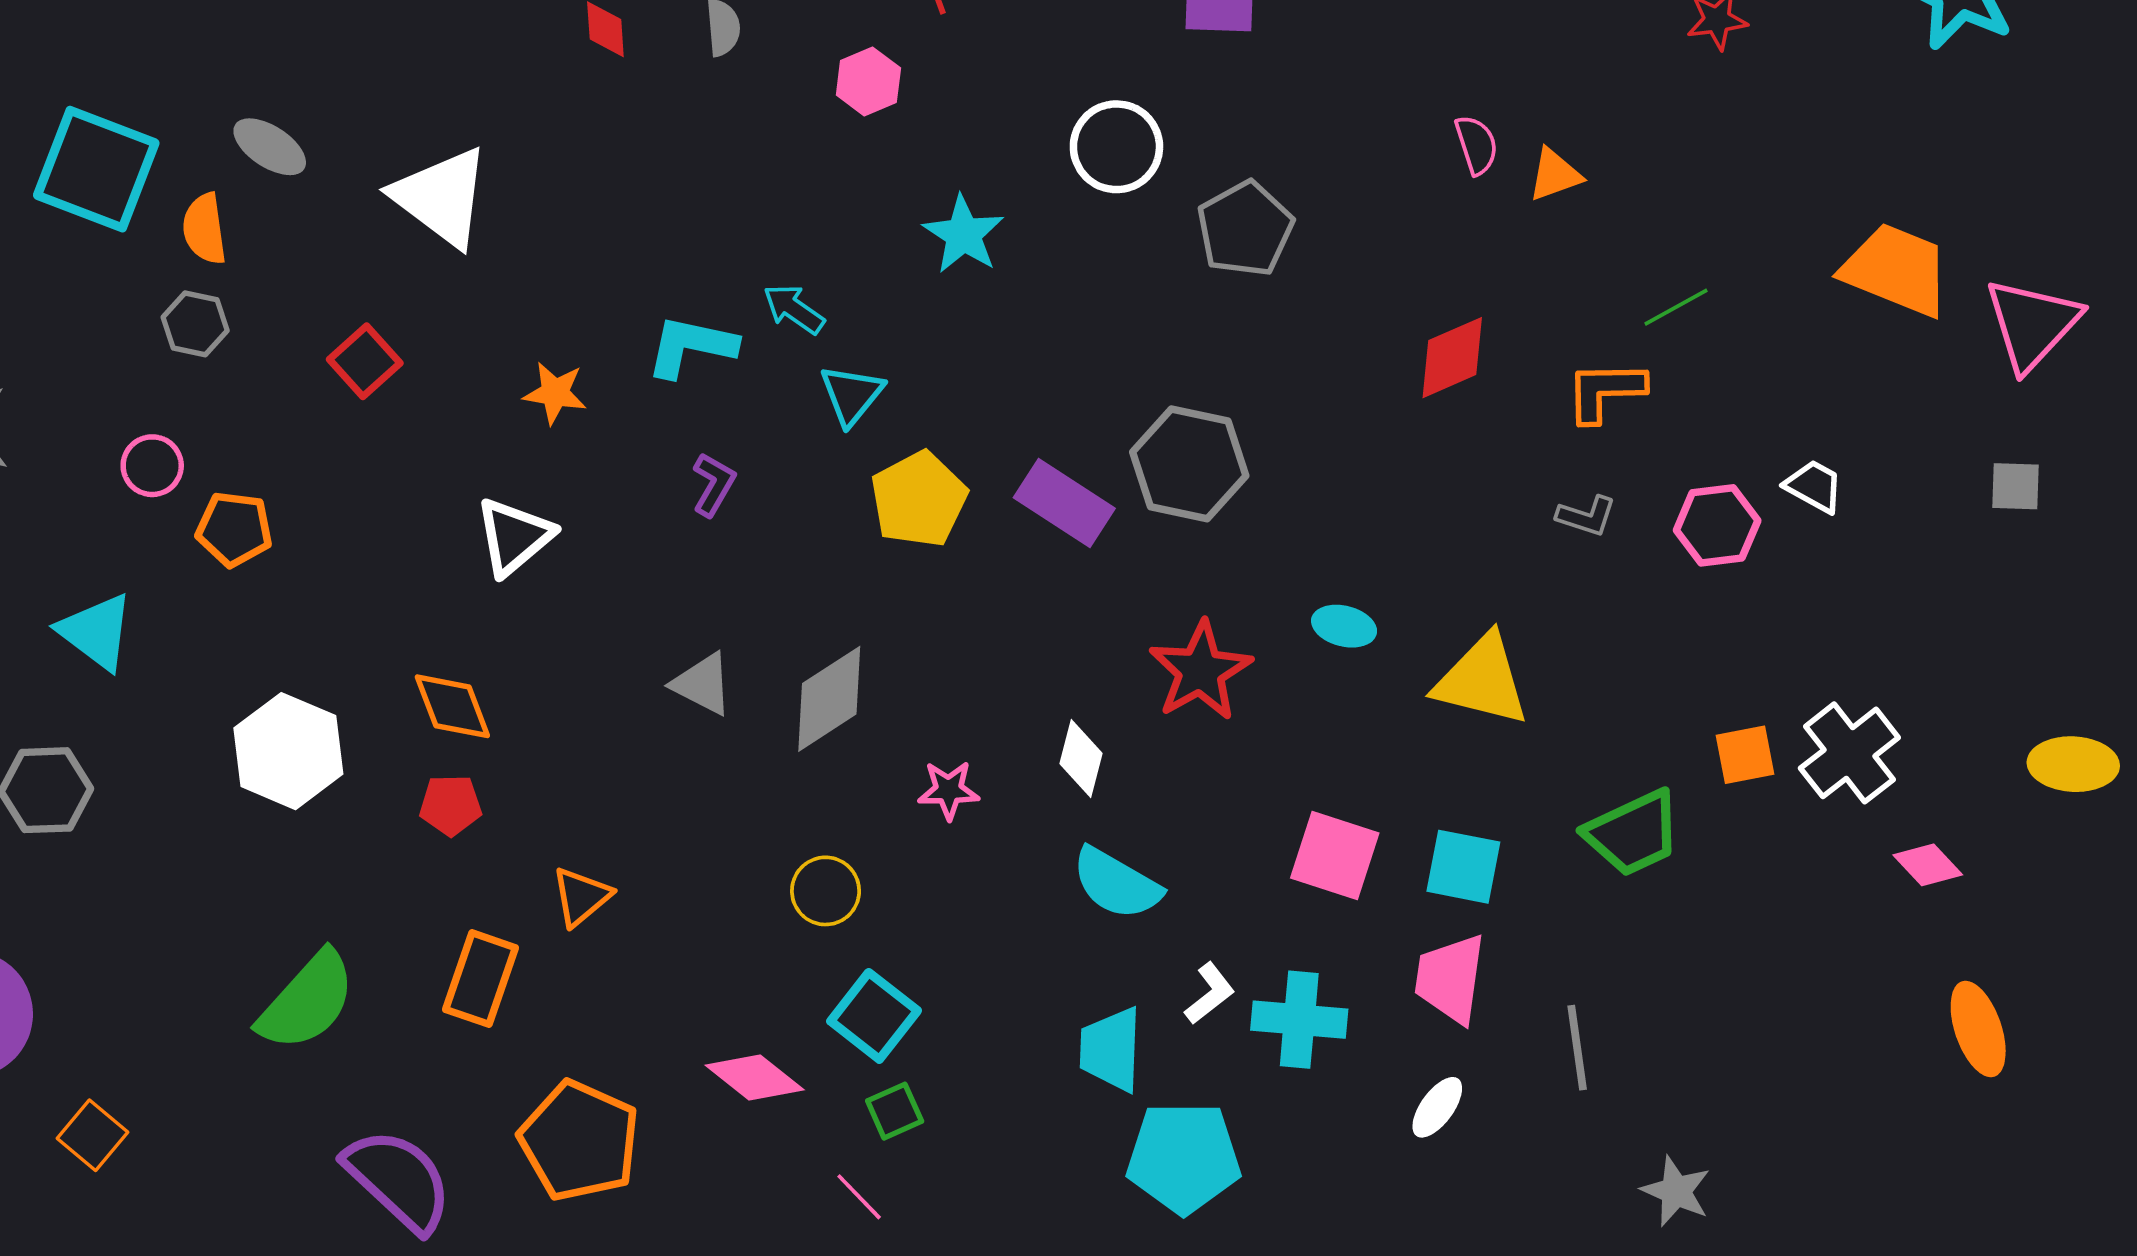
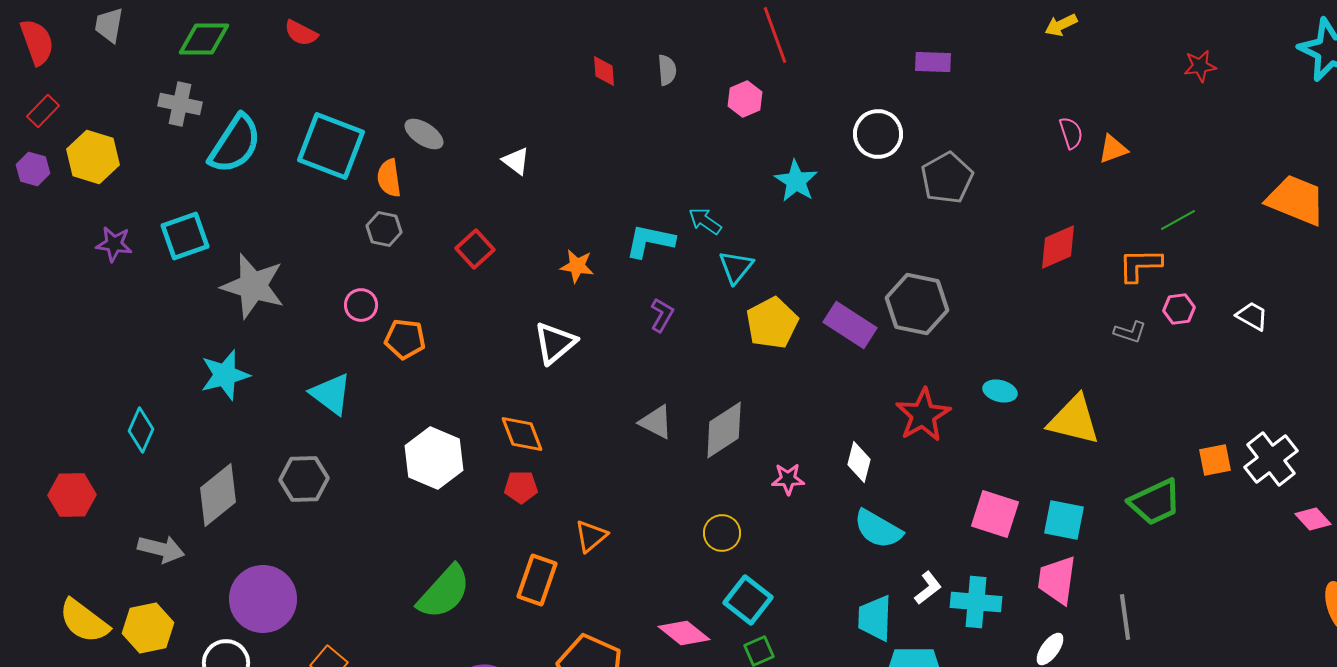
white triangle: (441, 197) -> (516, 161), size x0.5
pink hexagon: (1717, 525) -> (1179, 309), moved, size x0.7

